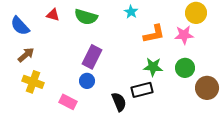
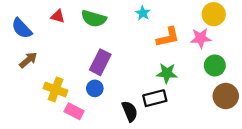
green circle: (185, 68) -> (215, 65), moved
yellow cross: (33, 82) -> (56, 89), moved

